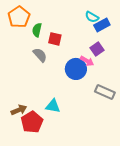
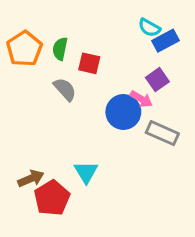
orange pentagon: (19, 17) -> (24, 49), moved
gray rectangle: (105, 92) -> (162, 133), moved
cyan triangle: (53, 106) -> (86, 172), turned 49

